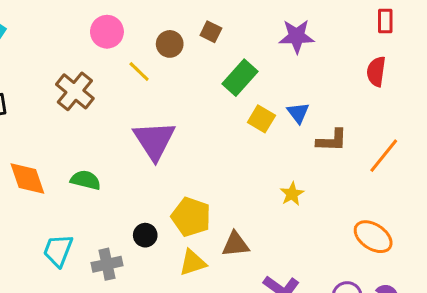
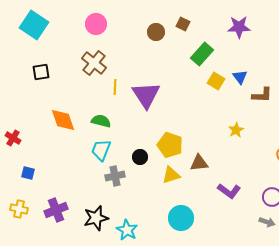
pink circle: (107, 32) -> (96, 24), moved
yellow line: (139, 71) -> (115, 87), moved, turned 49
cyan trapezoid: (58, 250) -> (101, 150), moved

